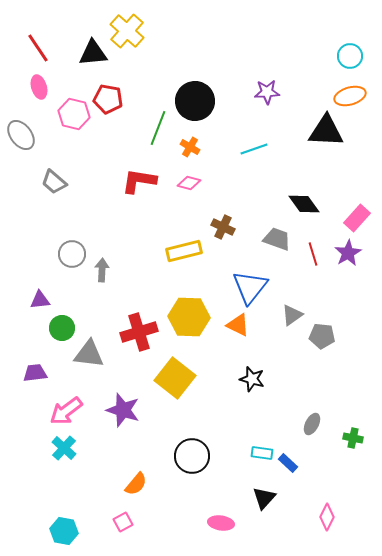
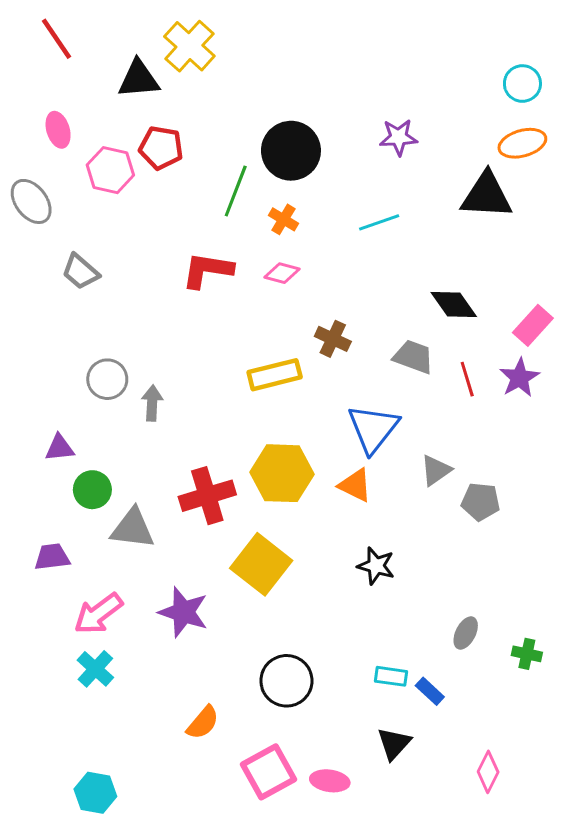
red line: (38, 48) -> (57, 39), moved
pink square: (123, 522) -> (269, 772), moved, size x1.8

